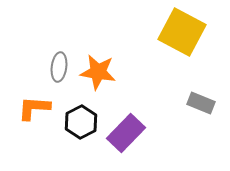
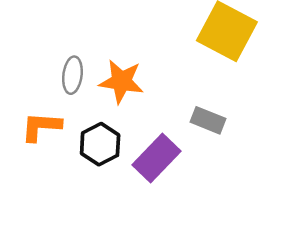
gray rectangle: (201, 103) -> (208, 120), moved

